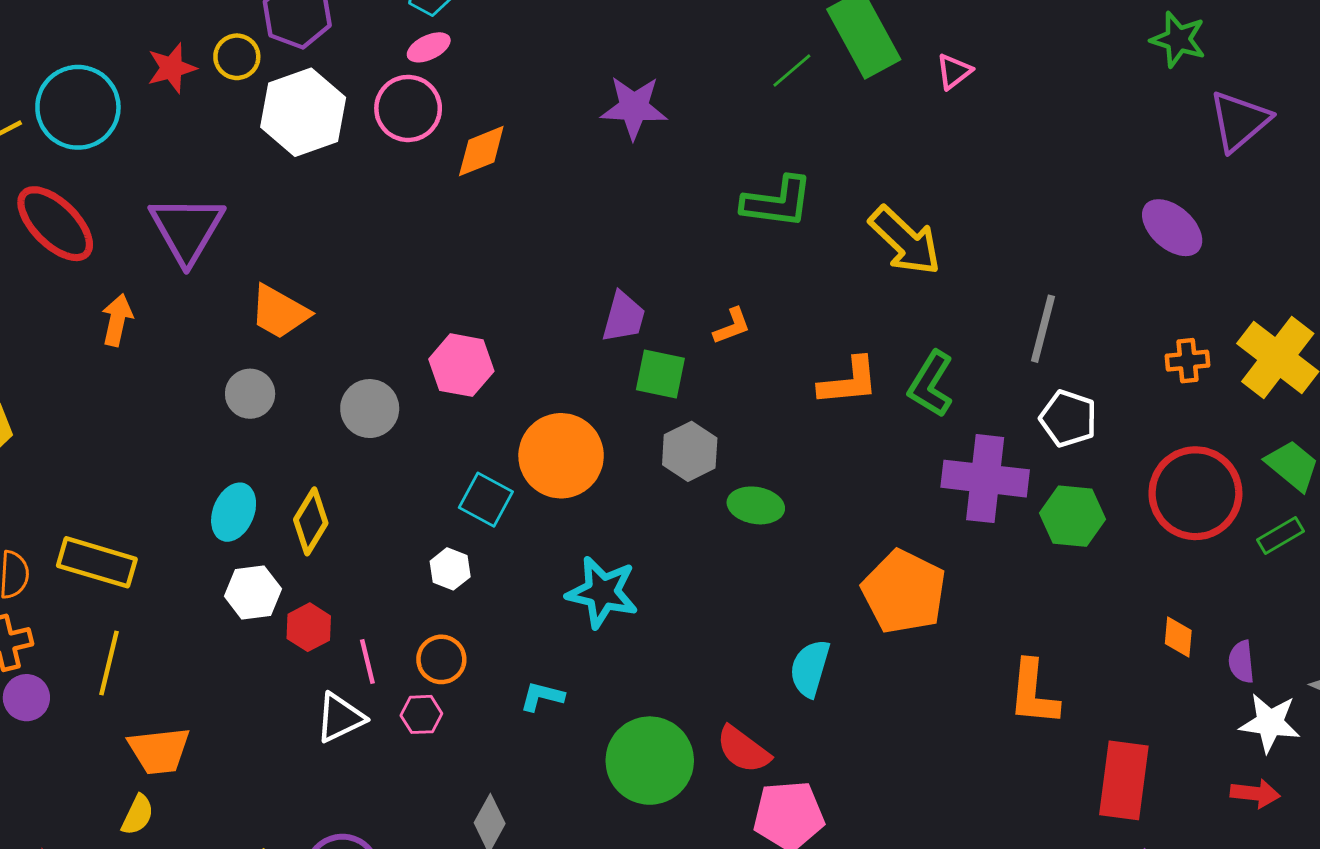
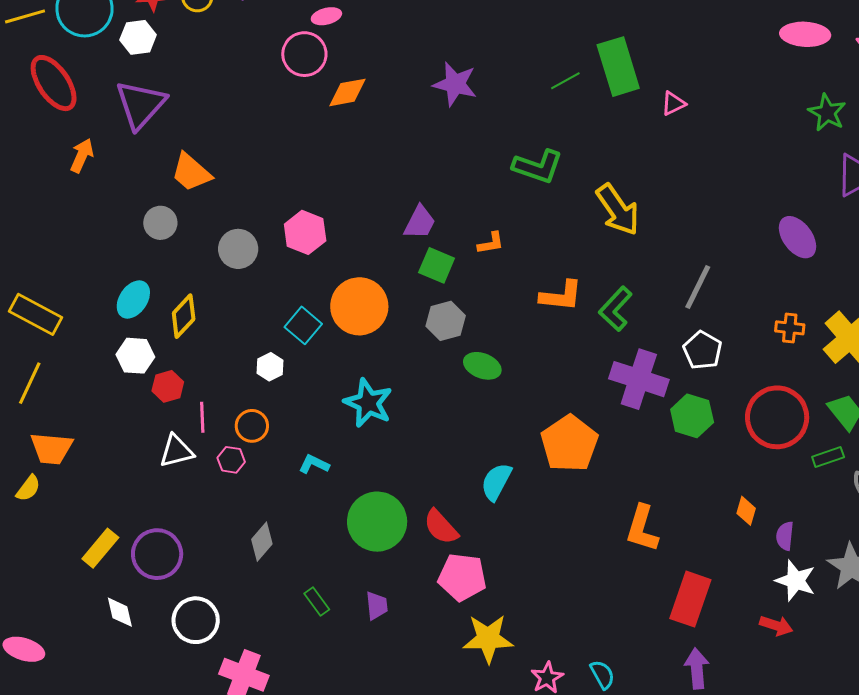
white hexagon: (303, 112) -> (138, 37), moved, size x0.6

